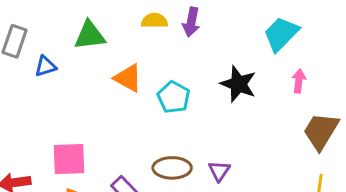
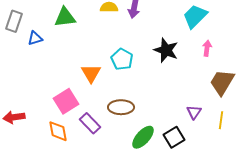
orange triangle: (128, 78) -> (91, 73), moved, turned 30
pink square: (69, 159) -> (66, 101), moved, turned -30
purple triangle: (219, 171) -> (194, 112), moved

